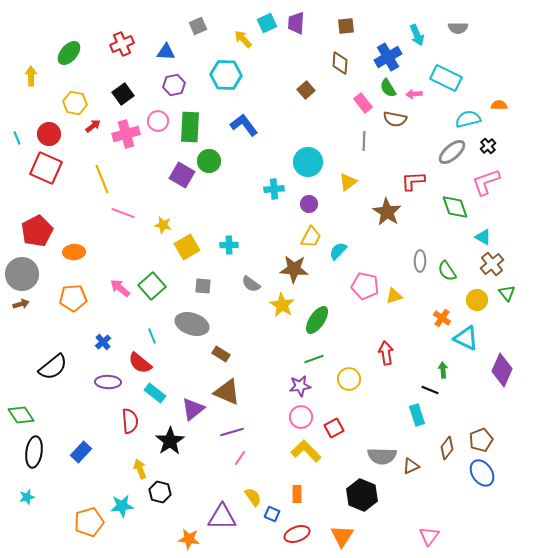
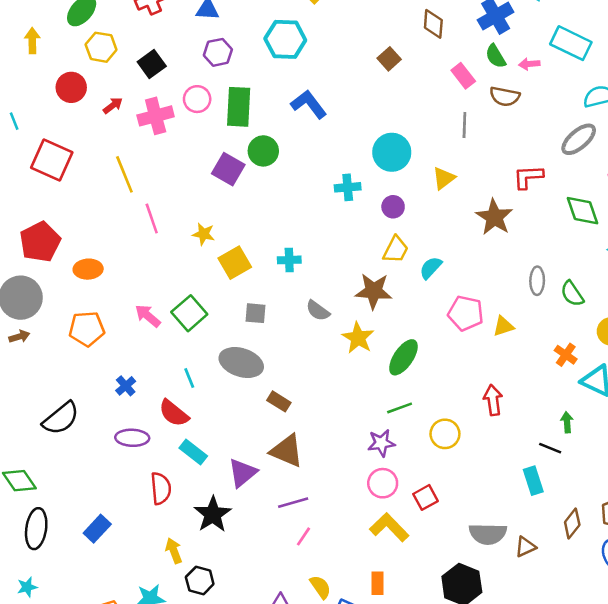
yellow hexagon: (75, 103) -> (101, 47), moved
red circle: (49, 134) -> (71, 87), moved
pink line: (123, 213) -> (152, 218), turned 50

